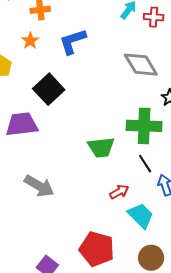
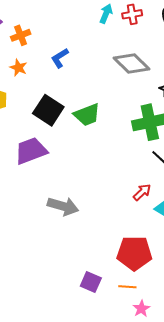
blue L-shape: (73, 41) -> (60, 58), size x0.7
green trapezoid: (101, 147) -> (87, 115), moved

